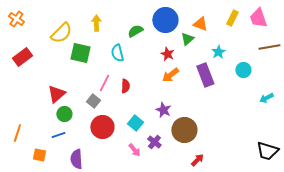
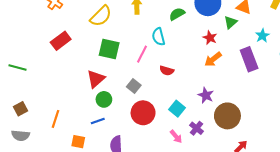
green square: (80, 53) -> (109, 49), moved
pink line: (104, 83) -> (142, 54), moved
red semicircle: (125, 86) -> (167, 71), turned 104

